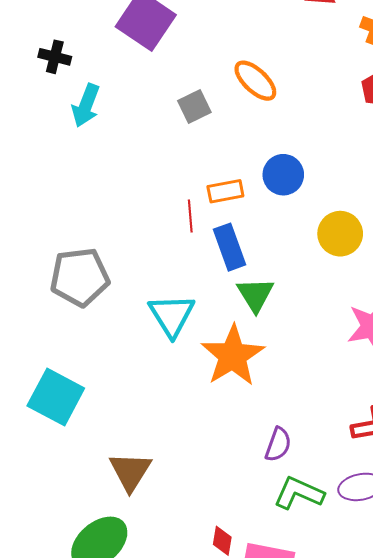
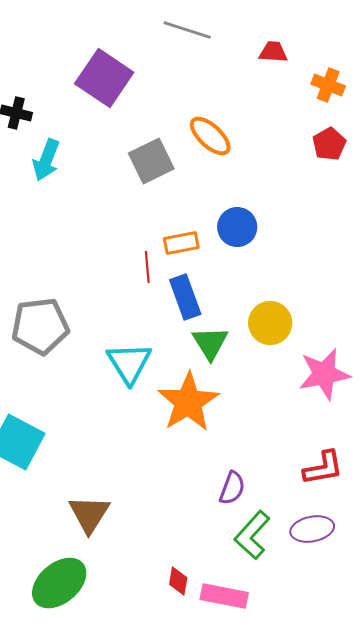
gray square: (194, 106) -> (151, 161), size x1.4
yellow circle: (340, 234) -> (270, 323), moved
green L-shape: (299, 493) -> (252, 535), turned -72

